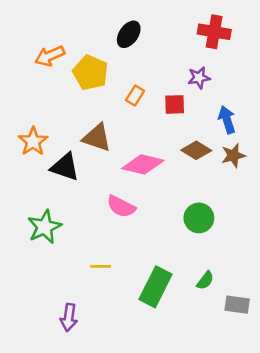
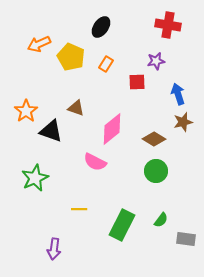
orange rectangle: (135, 96) -> (106, 64), moved
brown triangle: (97, 138) -> (76, 108), size x0.7
brown diamond: (196, 150) -> (154, 139), moved
pink diamond: (143, 164) -> (112, 129), turned -52

